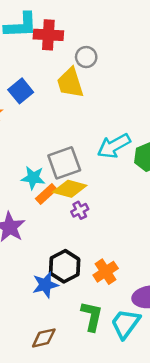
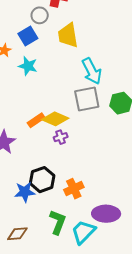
gray circle: (86, 57) -> (40, 15), moved
cyan arrow: (114, 146) -> (92, 71), moved, turned -96
gray square: (64, 163) -> (87, 99), moved
cyan star: (33, 178) -> (28, 66), moved

